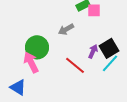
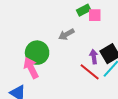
purple arrow: (93, 51) -> (94, 57), turned -32
red line: (75, 65) -> (90, 72), moved

